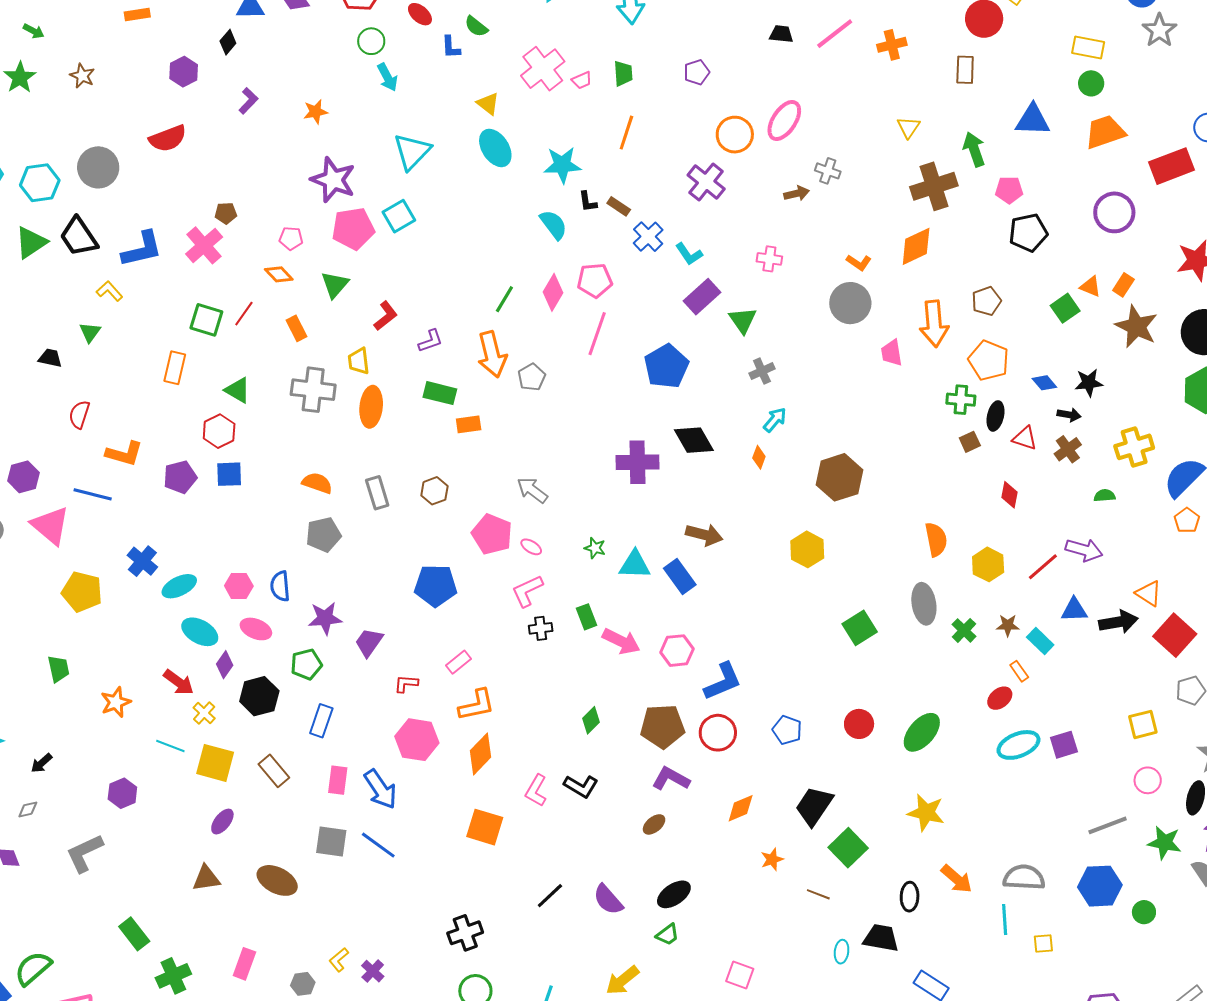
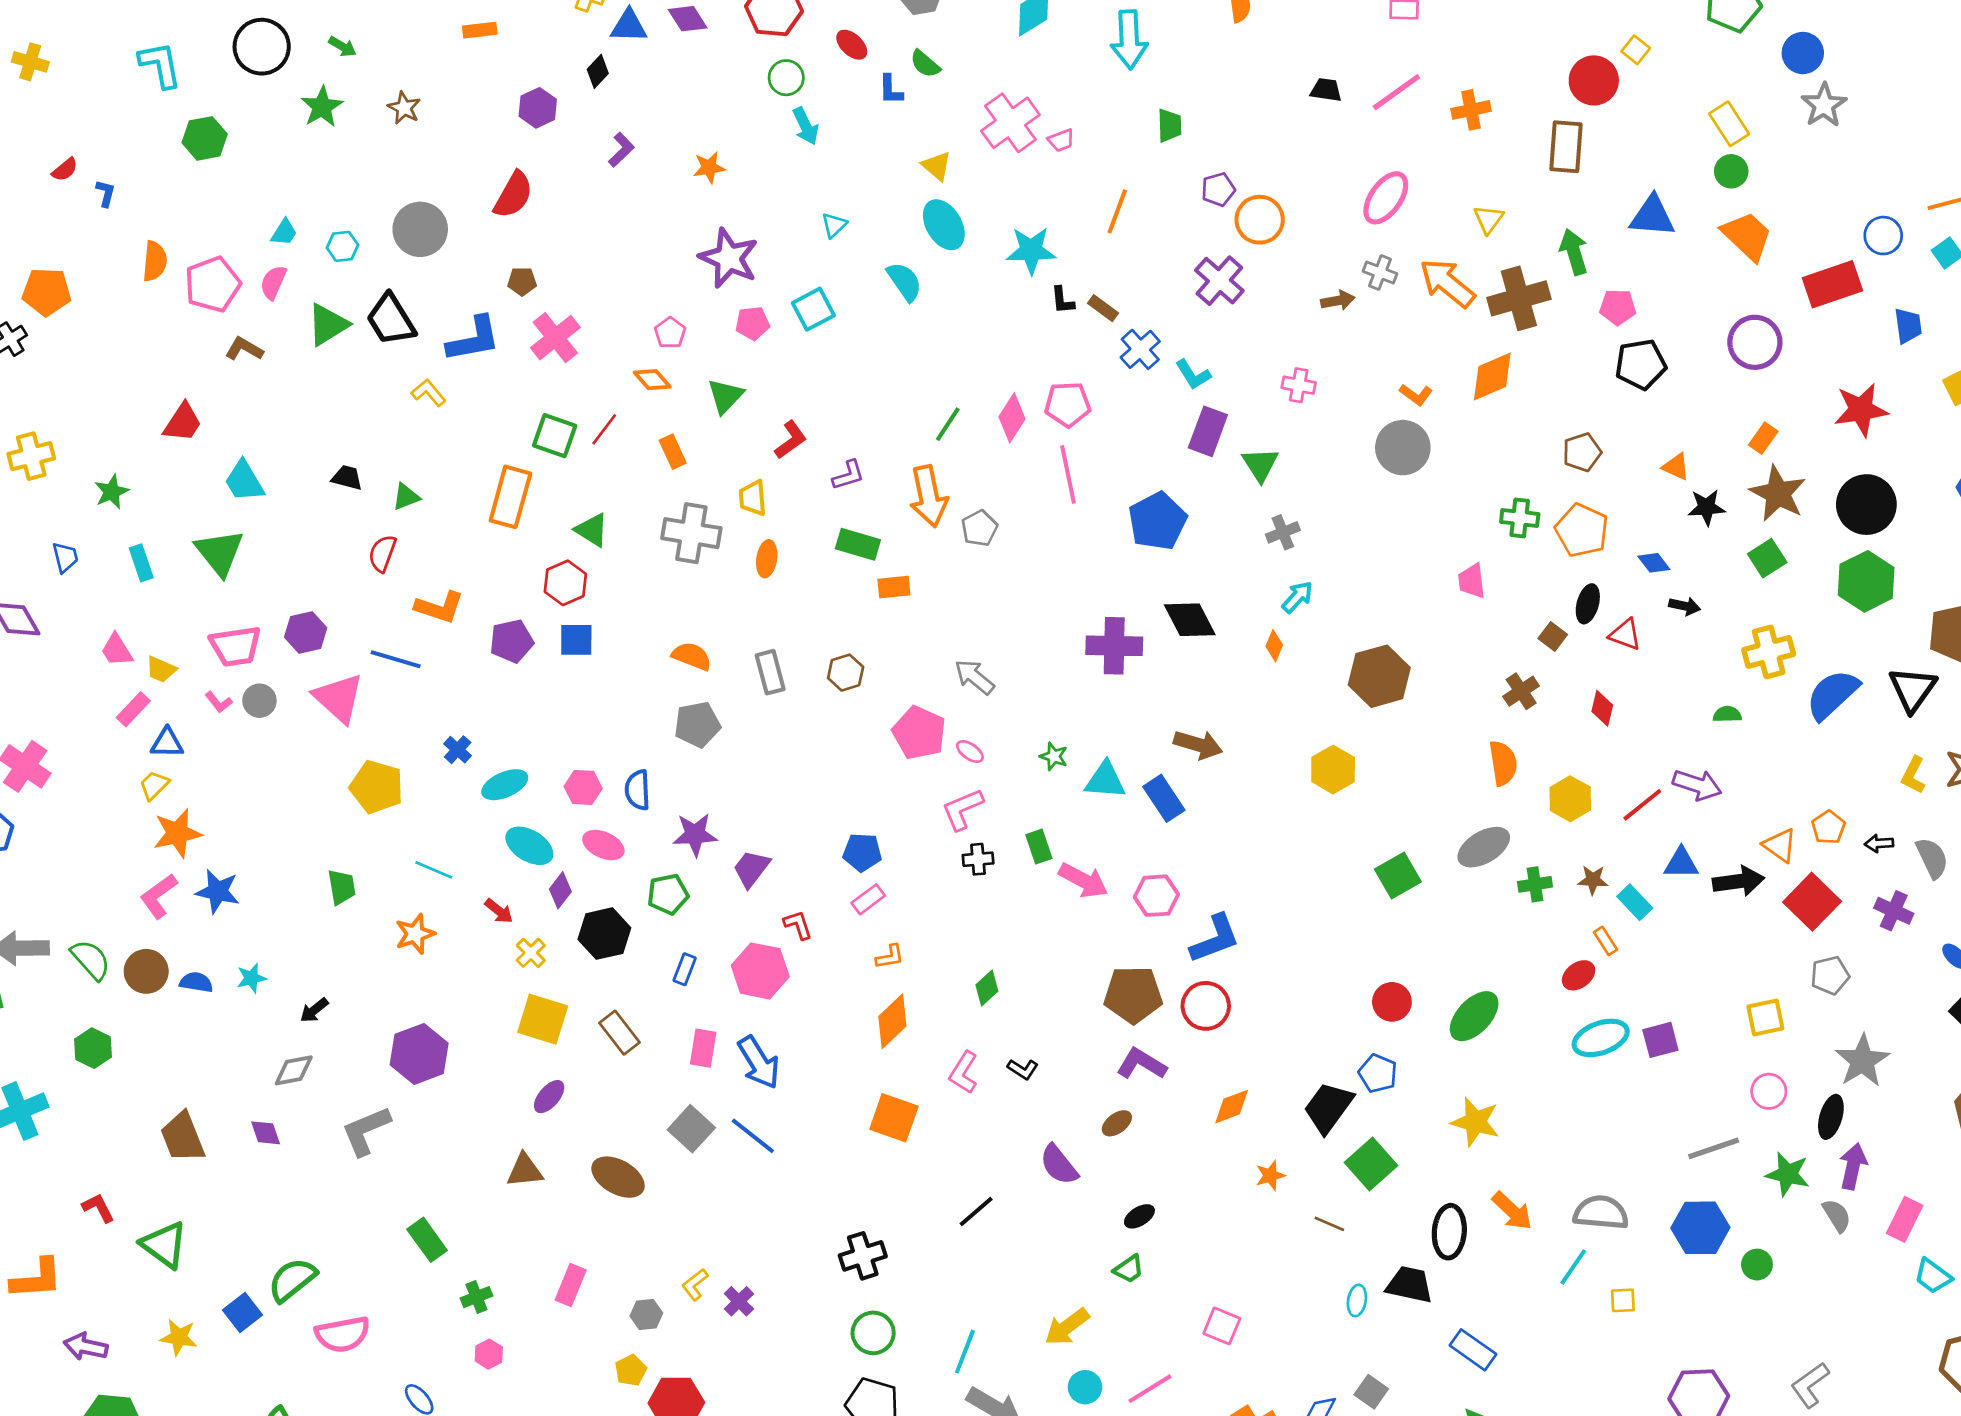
yellow rectangle: (1088, 47) -> (1729, 124), turned 44
brown rectangle: (965, 70) -> (1566, 147), size x1.4
purple pentagon: (697, 72) -> (1218, 189), moved
green trapezoid: (623, 73) -> (1169, 125), moved
pink ellipse: (784, 120) -> (1386, 198), moved
orange trapezoid: (1105, 132) -> (1747, 236), turned 60
red semicircle: (168, 138) -> (513, 195), turned -42
cyan triangle: (412, 152) -> (834, 225), size x0.5
cyan hexagon: (40, 183) -> (342, 246), size x0.6
brown pentagon: (226, 213) -> (522, 281), moved
cyan semicircle: (554, 225) -> (904, 282), moved
pink pentagon: (353, 229) -> (752, 323), size x0.6
pink pentagon: (291, 238) -> (670, 333), turned 30
orange triangle: (1090, 287) -> (1676, 467), moved
purple rectangle: (702, 297) -> (1208, 431), turned -30
green square: (1065, 308) -> (1767, 558), moved
orange arrow: (934, 324) -> (1447, 283), moved, turned 132
green triangle: (90, 332) -> (406, 497), moved, turned 30
pink line: (597, 334) -> (1068, 474), turned -33
pink trapezoid: (892, 353) -> (1472, 581), moved
orange rectangle: (175, 368) -> (510, 497), size x1.4
black star: (1089, 383) -> (1707, 507), moved
green cross: (961, 400) -> (1520, 518), moved
orange ellipse: (371, 407) -> (767, 559), size x0.7
brown square: (970, 442) -> (1553, 636), turned -30
brown cross: (1068, 449) -> (1521, 691), moved
orange pentagon: (1187, 520) -> (1828, 827), moved
blue cross: (142, 561) -> (458, 750), size x0.7
blue pentagon: (436, 586) -> (862, 852), moved, size x0.7
gray ellipse: (924, 604) -> (1484, 847), turned 66
green cross: (964, 630) -> (1535, 884), turned 35
red arrow: (179, 682) -> (499, 911), size x0.7
red L-shape: (406, 684) -> (798, 925), turned 65
orange L-shape: (477, 705) -> (890, 957), size x0.6
green diamond: (591, 720) -> (987, 988), moved
blue rectangle: (321, 721) -> (685, 969), size x0.7
blue pentagon: (787, 730) -> (1378, 1073), moved
pink hexagon: (417, 740) -> (760, 971), moved
cyan line: (170, 746) -> (434, 870), moved
black L-shape: (581, 786) -> (1023, 1069), size x0.7
purple hexagon: (122, 793) -> (419, 1054), size x1.5
gray diamond: (28, 809) -> (294, 1070), size x1.5
gray square: (331, 842) -> (691, 1129), turned 32
black ellipse: (674, 894) -> (1139, 1216), size x0.7
black ellipse: (910, 897) -> (1449, 1232), size x1.4
purple semicircle: (608, 900) -> (1059, 1165), moved
cyan line: (1005, 920) -> (1573, 1267), turned 36
green cross: (173, 976) -> (476, 1297), size x0.7

